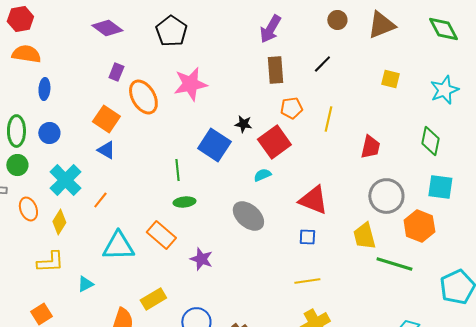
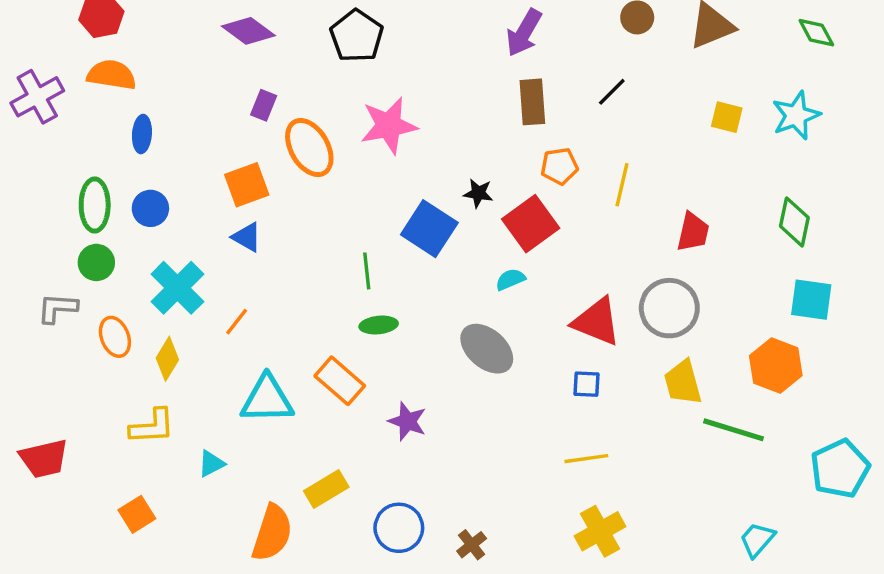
green diamond: (443, 29) -> (816, 33), size x0.7
cyan star: (444, 90) -> (796, 115), moved
orange square: (106, 119) -> (247, 185), turned 36
gray circle: (386, 196) -> (669, 308), moved

